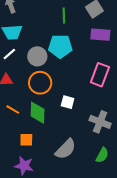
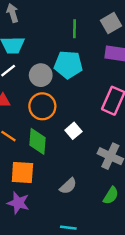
white square: (68, 102) -> (73, 131), turned 32
orange square: (26, 140) -> (22, 173), size x1.5
gray semicircle: (66, 149) -> (68, 186), size x0.7

